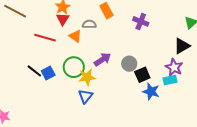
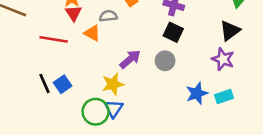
green circle: (74, 67) -> (96, 112), moved
black line: (34, 71) -> (45, 83), turned 35
black square: (142, 75) -> (173, 32), moved, turned -35
cyan rectangle: (170, 80) -> (224, 96), moved
blue star: (151, 92) -> (197, 93), turned -30

